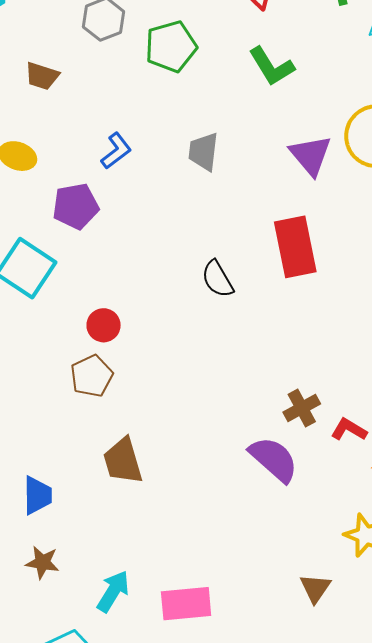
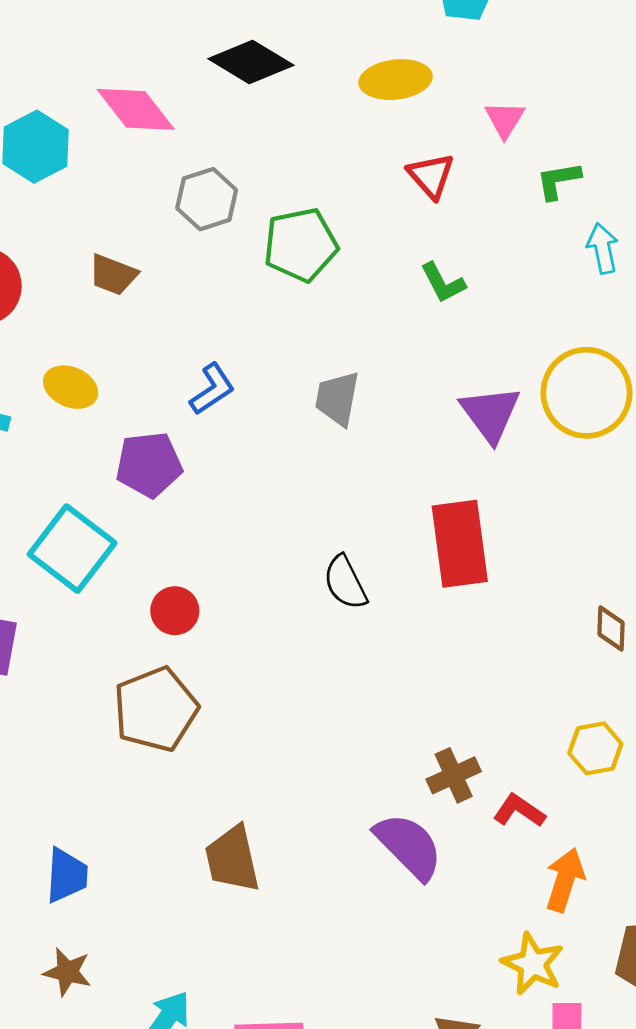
green L-shape: (271, 66) -> (443, 283), size x0.7
red circle: (104, 325) -> (175, 611), moved
brown pentagon: (92, 376) -> (156, 709), size x1.4
brown trapezoid: (123, 461) -> (232, 859), moved

